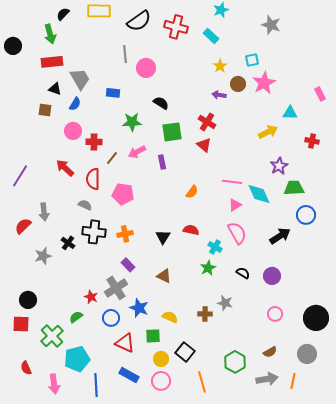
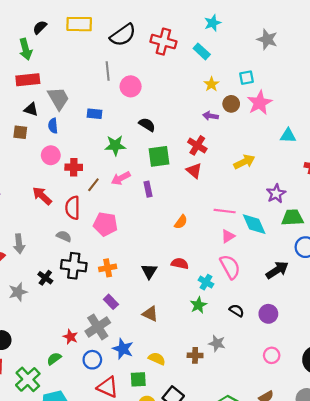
blue semicircle: (75, 104) -> (53, 126), turned 144
yellow arrow: (268, 132) -> (244, 162), moved

